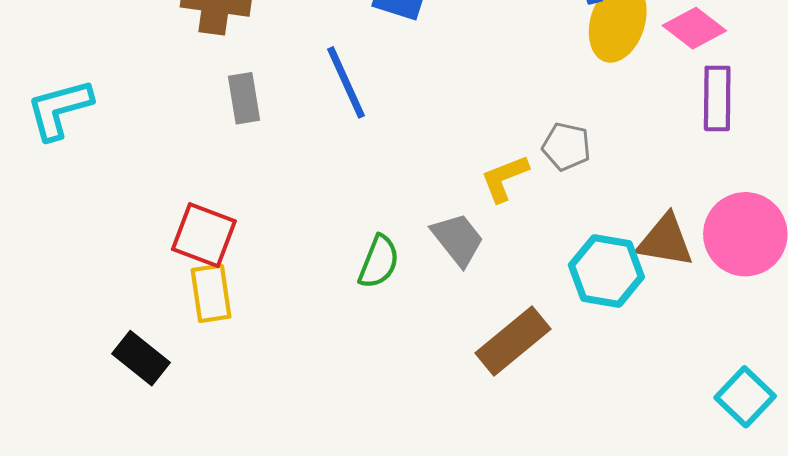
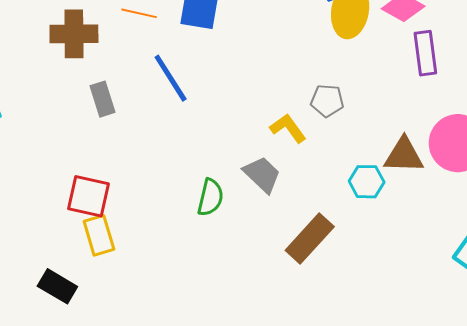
yellow L-shape: (504, 178) -> (288, 128), turned 84
cyan hexagon: (606, 271) -> (367, 182), size x0.7

